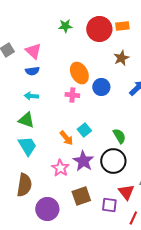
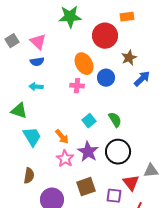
green star: (65, 26) -> (70, 17), size x1.6
red circle: (99, 29) -> (105, 36), moved
brown star: (121, 58) -> (129, 58), moved
green triangle: (26, 120) -> (19, 111), moved
green semicircle: (119, 136) -> (115, 120), moved
orange arrow: (66, 138) -> (62, 137), moved
brown semicircle: (24, 185) -> (29, 176), size x0.7

